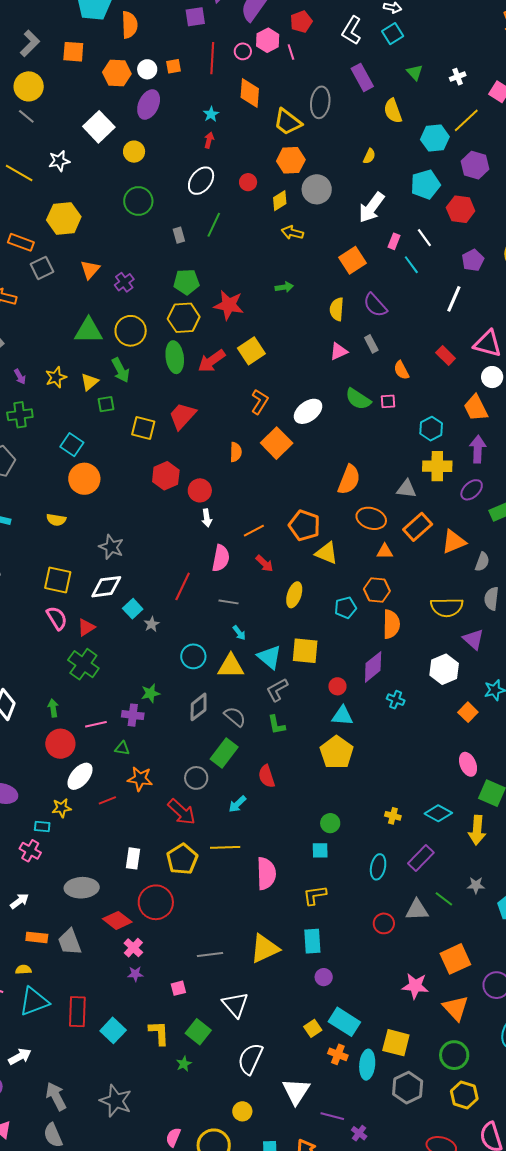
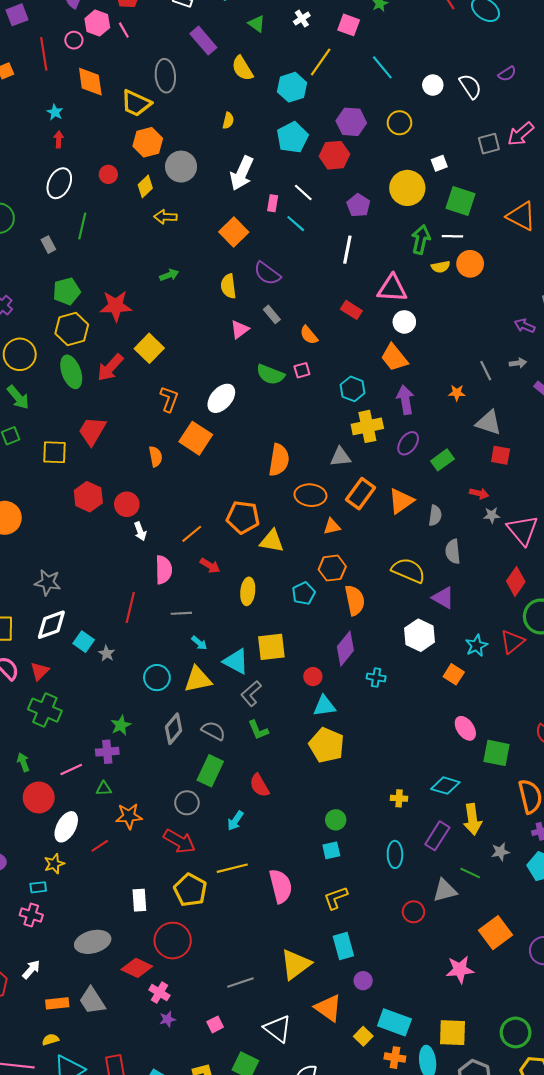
purple hexagon: (475, 165) -> (351, 122), moved
yellow semicircle: (447, 607) -> (408, 570), turned -144
yellow arrow: (477, 830) -> (472, 819), moved
orange triangle: (456, 1008) -> (328, 1008), moved

